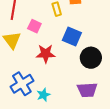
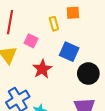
red star: (46, 54) -> (42, 69), turned -30

